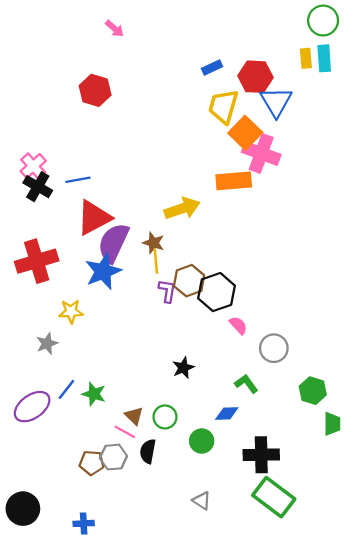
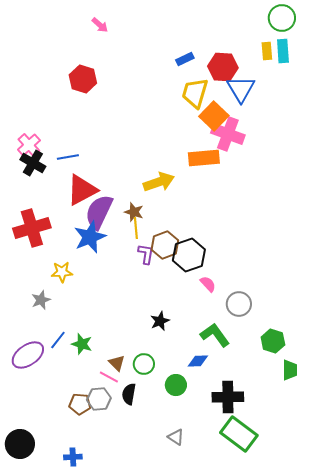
green L-shape: (246, 384) -> (215, 335), size x1.4

